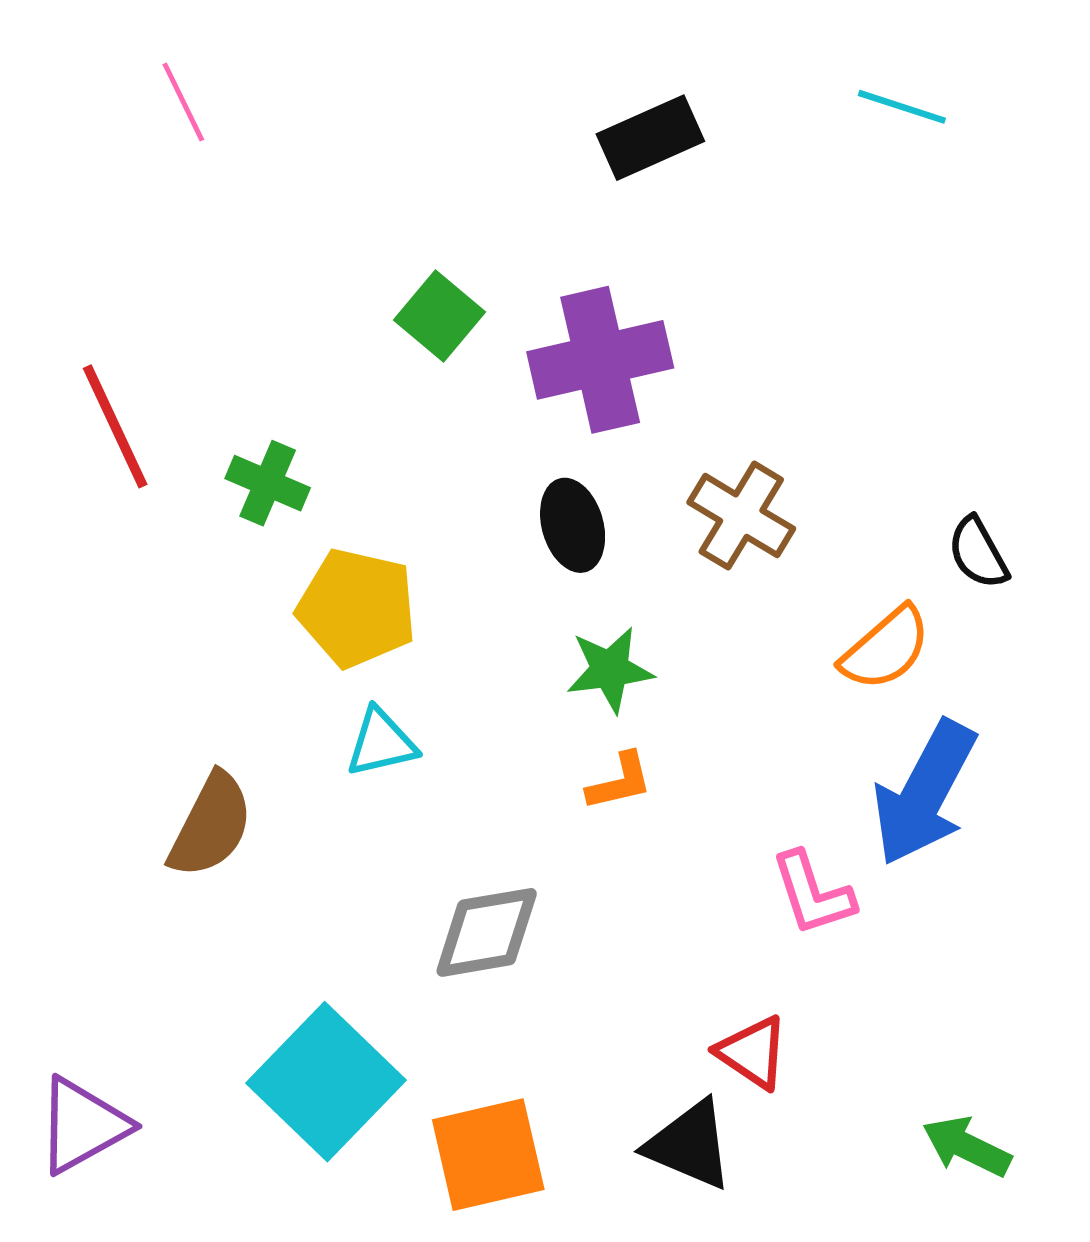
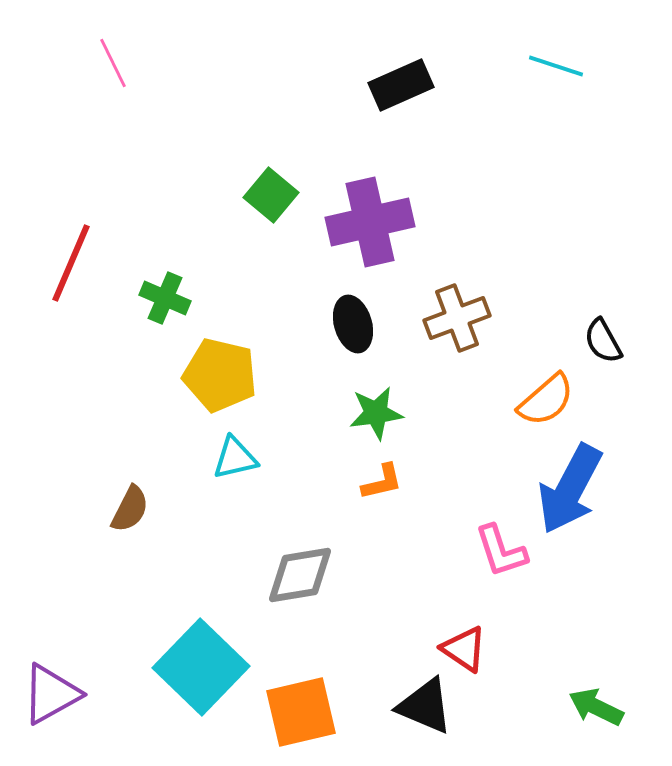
red line: (115, 426) -> (71, 263), turned 48
brown cross: (741, 516) -> (457, 318), turned 38
brown semicircle: (211, 825) -> (130, 509), size x0.7

